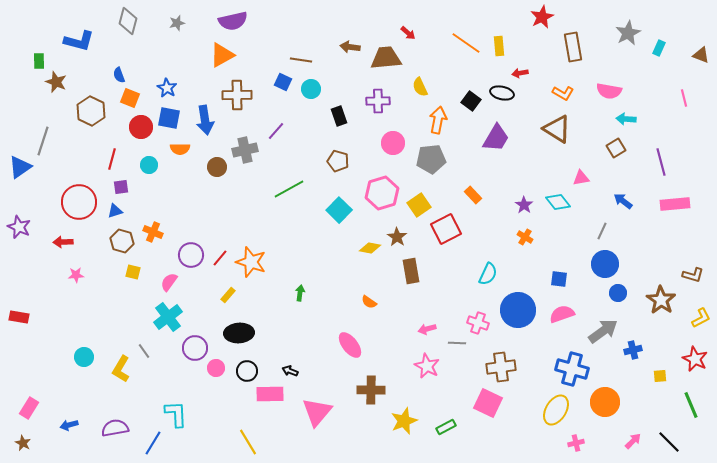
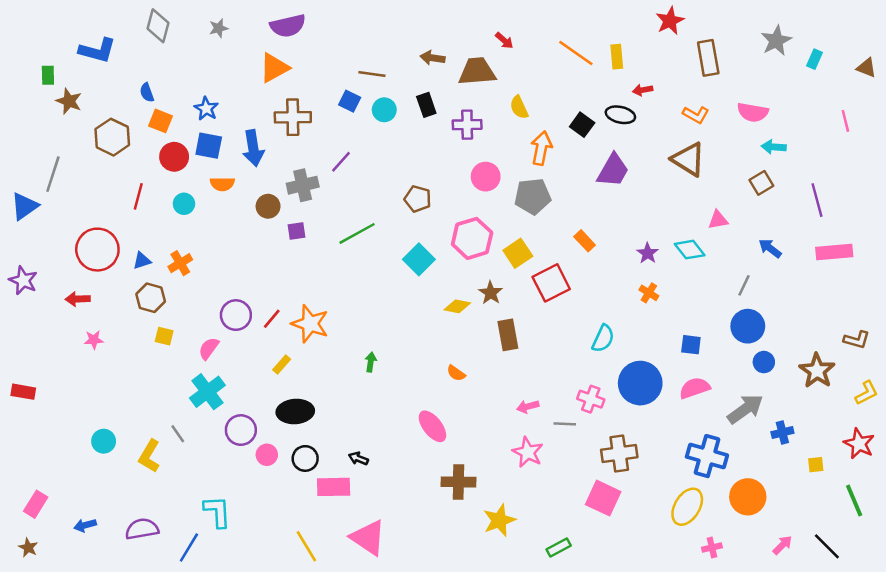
black rectangle: (339, 116) -> (426, 105), moved
purple square: (121, 187) -> (296, 231), moved
orange cross: (153, 232) -> (180, 263), moved, turned 36
pink triangle: (317, 412) -> (368, 538), moved, turned -36
green rectangle: (446, 427) -> (559, 547), moved

